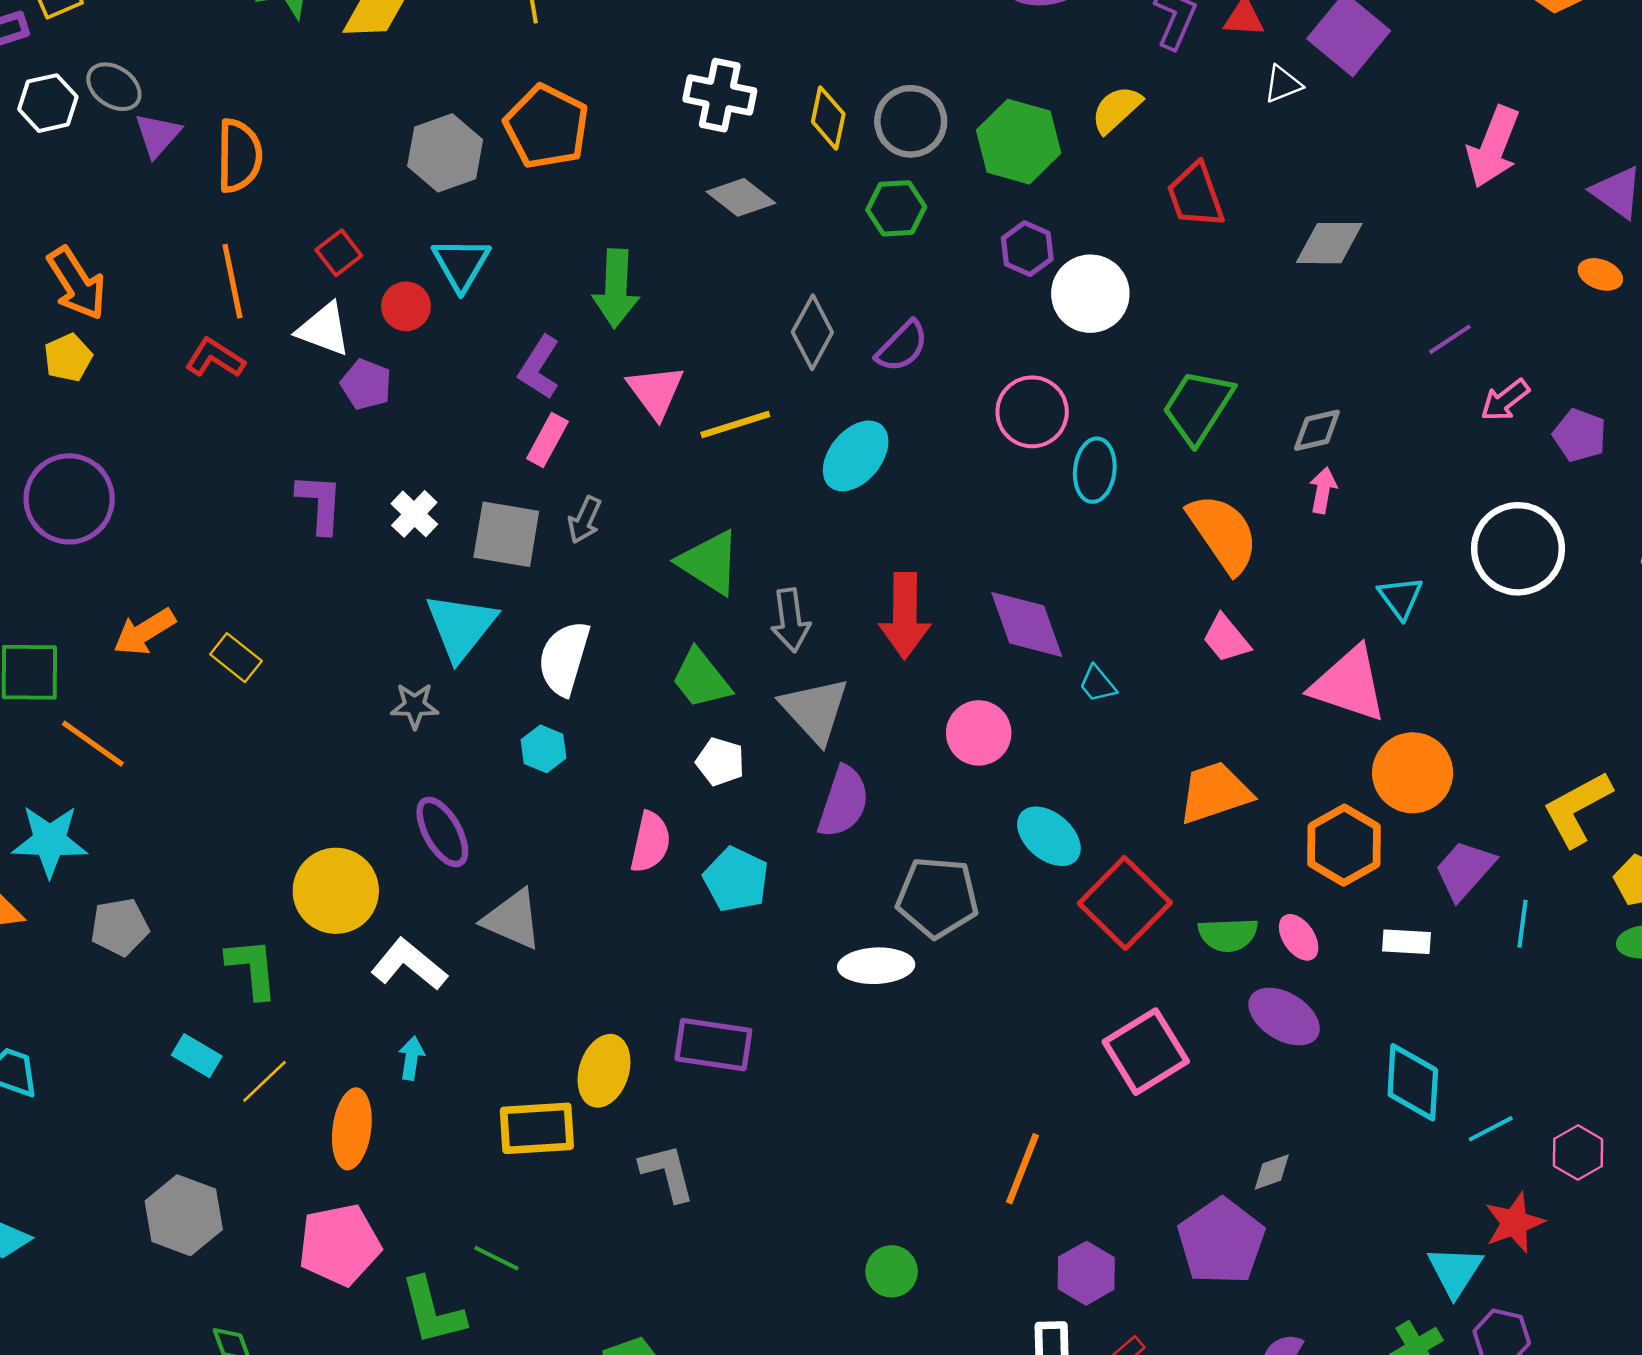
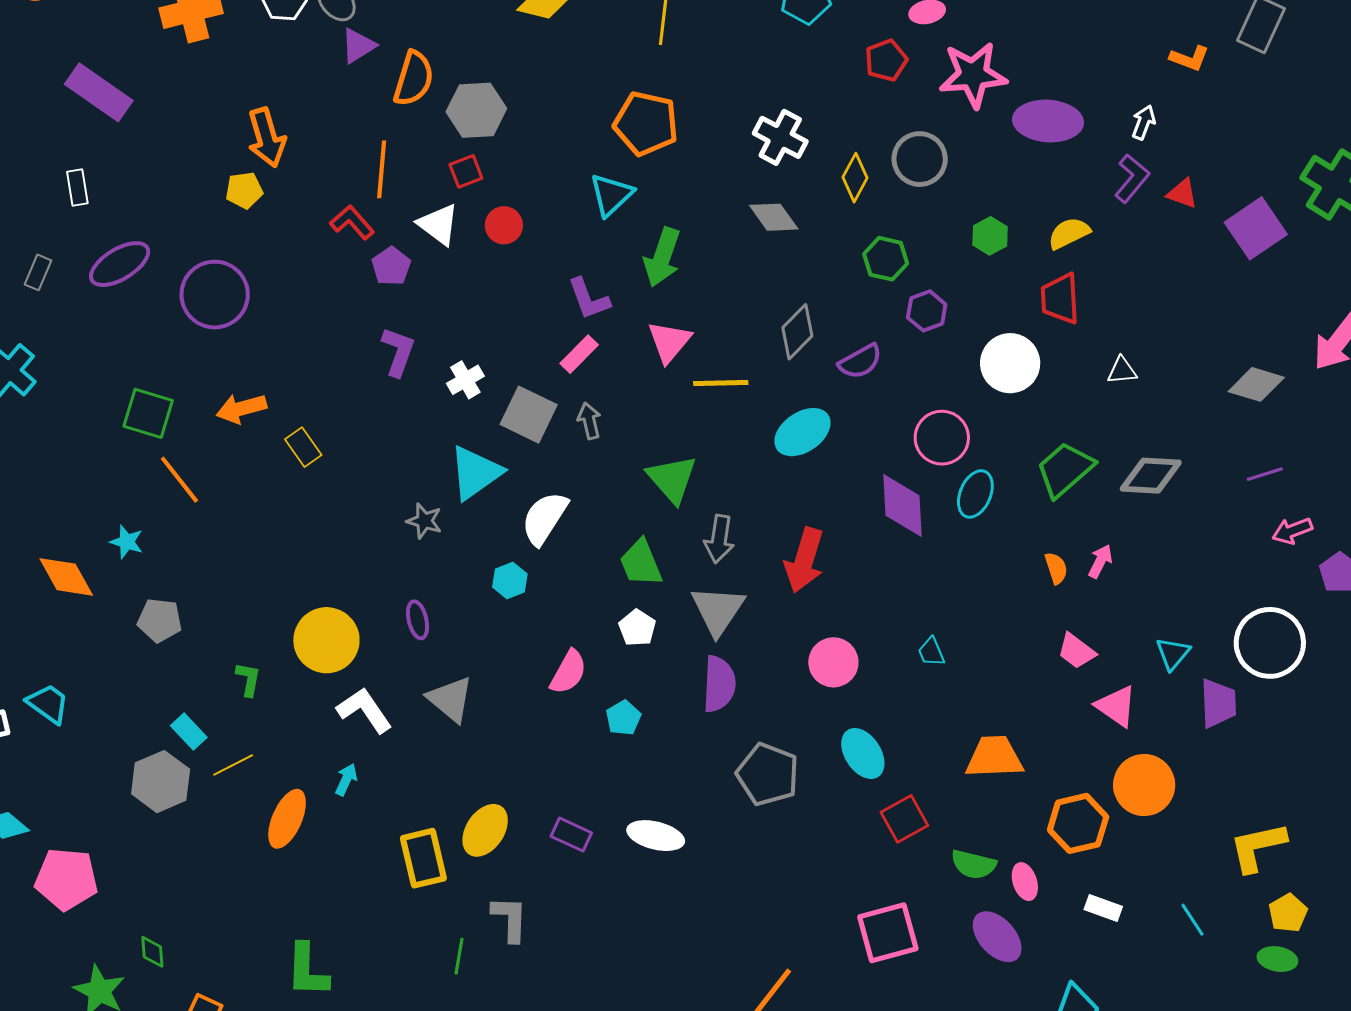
white triangle: (1283, 84) -> (1122, 370), moved
gray circle: (911, 121) -> (920, 159), moved
orange pentagon: (547, 127) -> (646, 123), turned -30
green hexagon: (1019, 142) -> (990, 236), size x0.6
gray hexagon: (445, 153) -> (476, 110), moved
red trapezoid: (1196, 195) -> (1060, 299), moved
gray diamond: (1329, 243) -> (1256, 384), moved
purple hexagon: (1027, 249) -> (927, 311), moved
cyan triangle: (461, 264) -> (611, 195), moved
purple L-shape: (539, 367) -> (589, 299), turned -69
purple pentagon: (366, 384) -> (391, 266), moved
gray diamond: (1317, 430) -> (1151, 476), moved, size x1.5
pink arrow: (1323, 490) -> (1100, 561), moved
gray arrow: (585, 520) -> (589, 421), turned 126
orange semicircle: (1223, 533) -> (1056, 568), size x0.5
purple diamond: (1027, 624) -> (903, 505), moved
pink trapezoid: (1226, 639) -> (1076, 651), moved, turned -30
pink triangle: (1349, 684) -> (1116, 706), size x0.7
purple semicircle: (843, 802) -> (719, 684), turned -32
purple ellipse: (442, 832) -> (418, 620), size x0.7
cyan star: (50, 841) -> (127, 542), size x0.6
purple trapezoid: (1465, 870) -> (1218, 703), moved, turned 120
cyan pentagon: (736, 879) -> (623, 718), size x0.7
red square: (1125, 903) -> (904, 819), size x0.7
cyan line: (1523, 924) -> (1192, 920), turned -57
white ellipse: (876, 966) -> (656, 836), moved
green L-shape: (252, 968) -> (248, 679), size x0.7
purple rectangle: (713, 1045) -> (571, 835), size x0.7
yellow rectangle: (537, 1128) -> (423, 858), turned 64
gray hexagon: (184, 1215) -> (161, 782), moved
pink pentagon: (339, 1245) -> (66, 879), moved
green line: (496, 1258) -> (459, 956), moved, turned 57

